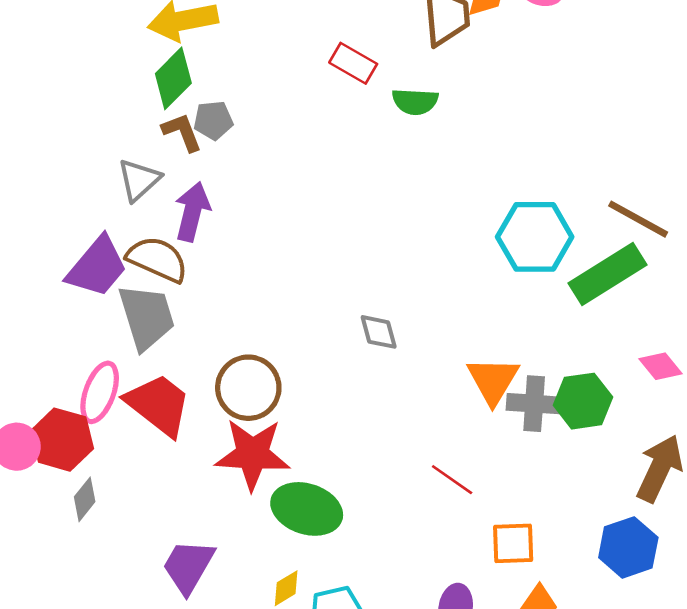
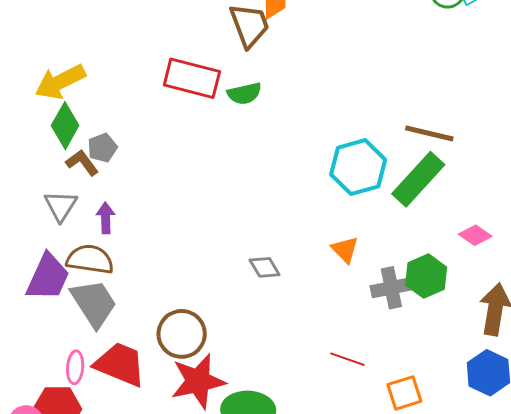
red rectangle: (353, 63) -> (192, 78), size x1.6
purple arrow: (192, 212) -> (106, 218), size x0.7
orange triangle: (493, 380) -> (345, 250), moved, size x0.7
pink ellipse: (100, 392) -> (75, 367), size x0.7

